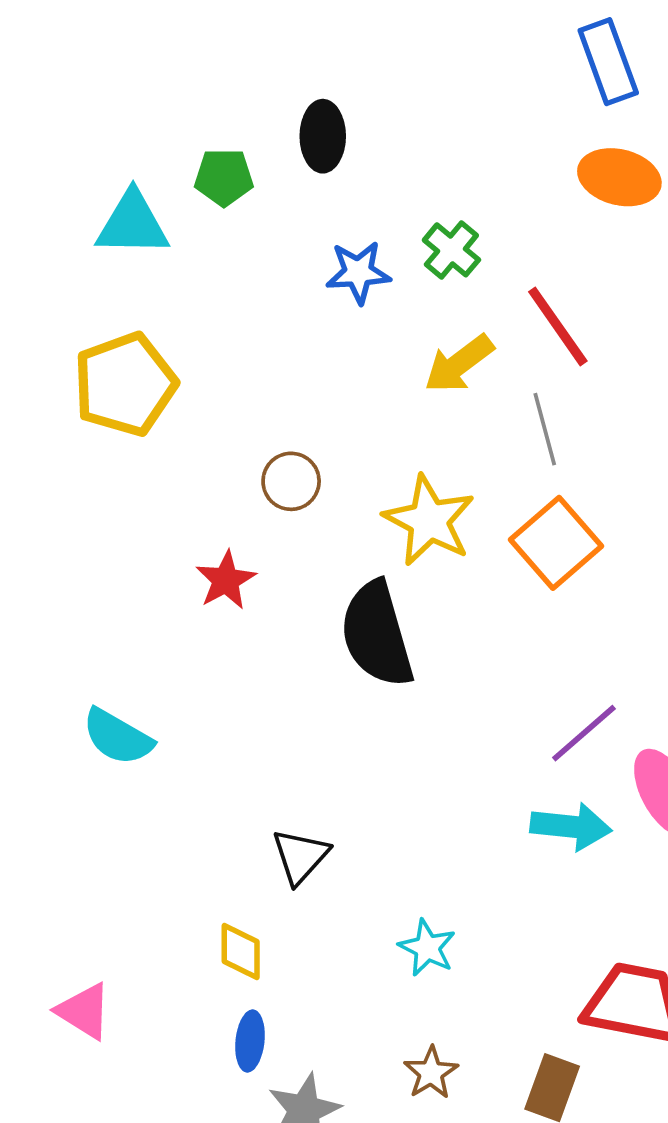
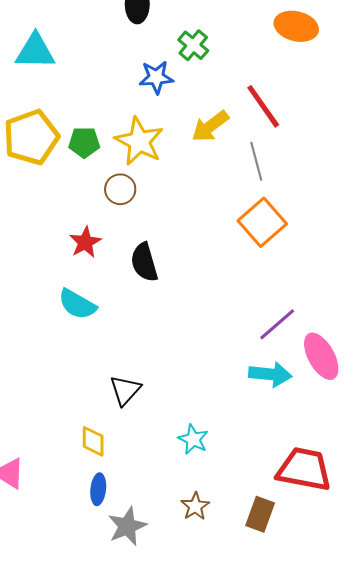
green pentagon: (224, 177) -> (84, 142), moved
green cross: (451, 250) -> (193, 45), moved
yellow star: (429, 520) -> (139, 141), moved
black semicircle: (377, 634) -> (144, 262), moved, size x0.7
cyan semicircle: (118, 737) -> (77, 304), moved

